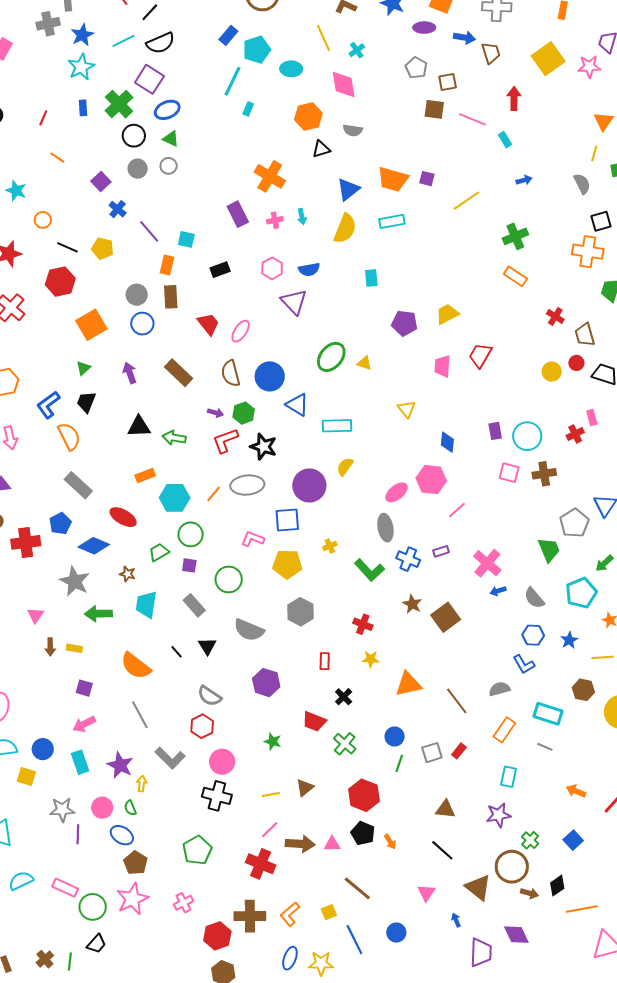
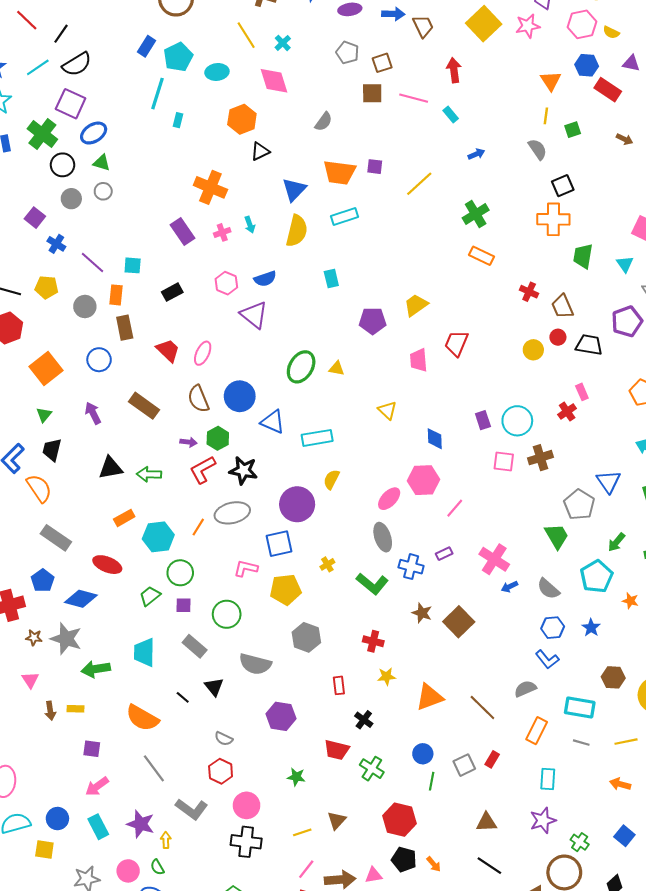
gray semicircle: (353, 130) -> (324, 122), moved, turned -54
gray circle: (137, 295) -> (85, 306), moved
brown star: (127, 574) -> (34, 638), moved
yellow line: (603, 657) -> (626, 742), moved
gray semicircle: (209, 696) -> (224, 739), size x0.7

